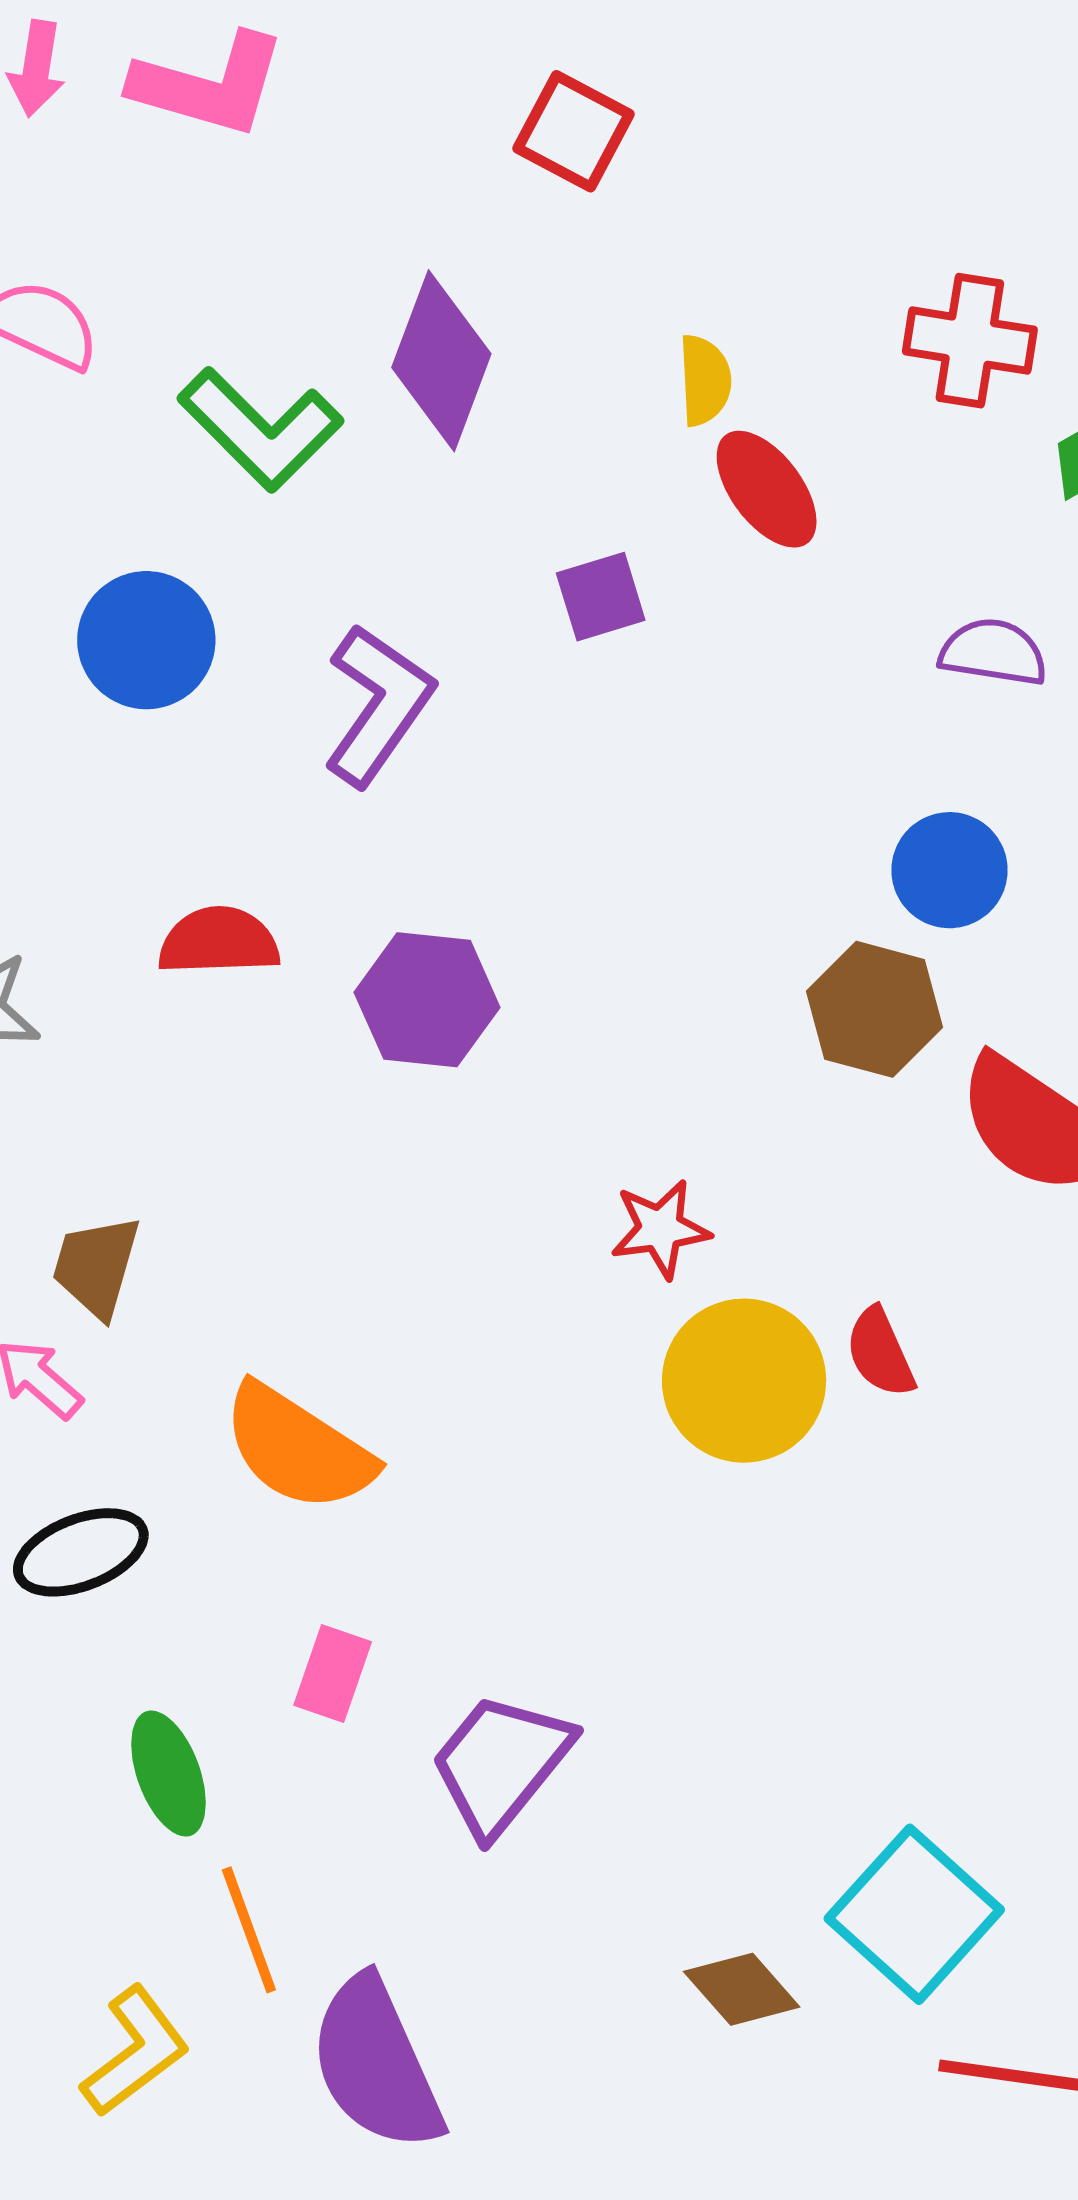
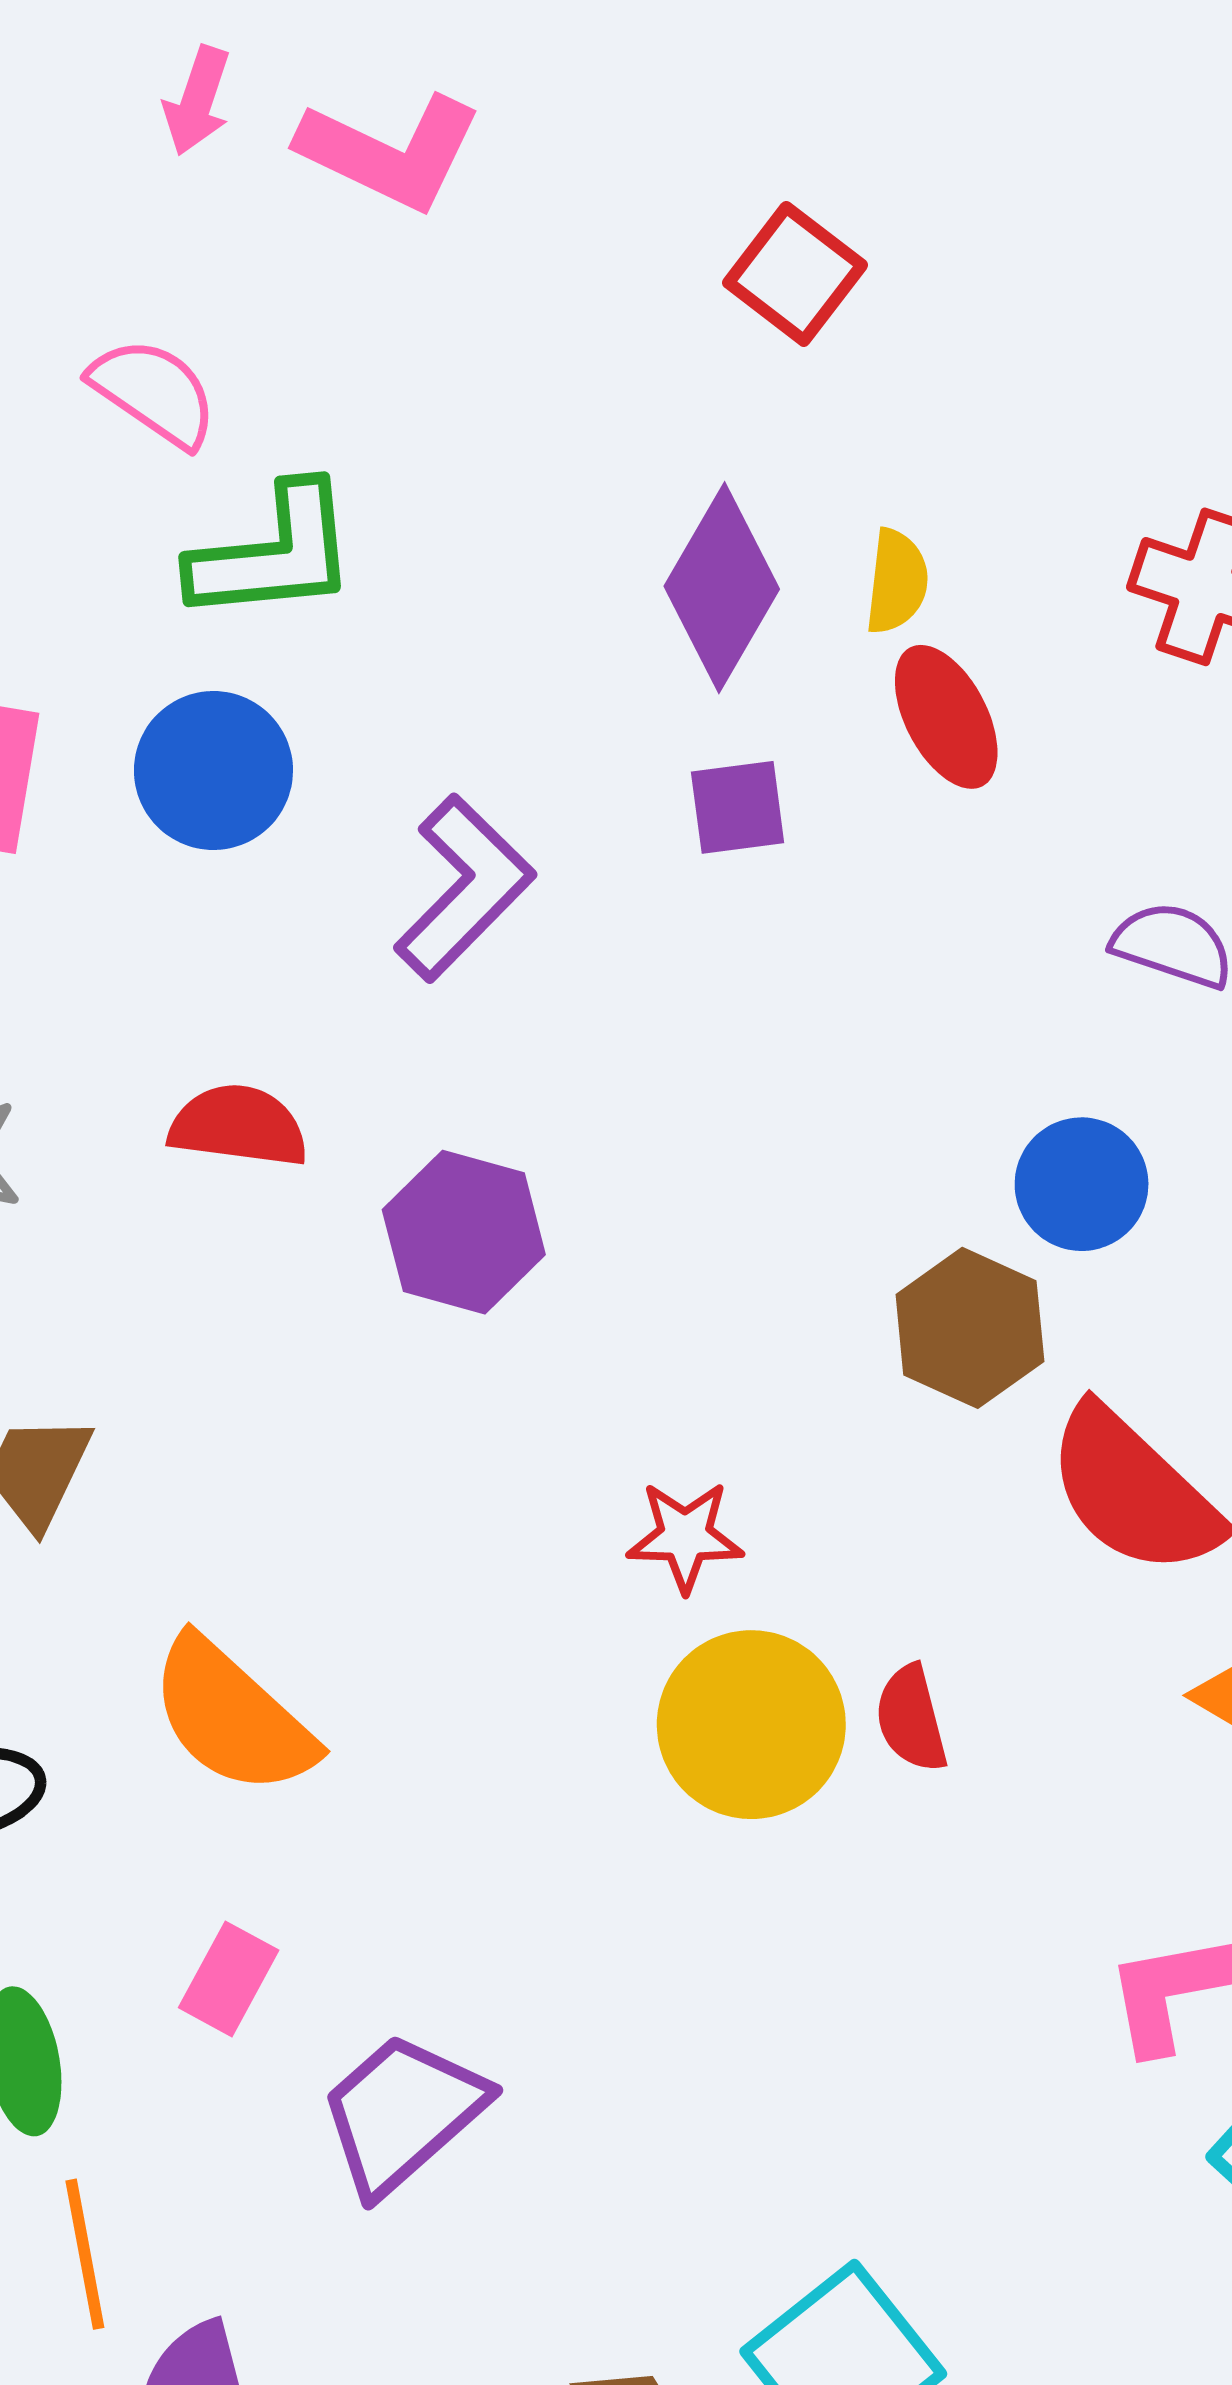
purple diamond: (441, 361) -> (722, 588), moved
green L-shape: (260, 429) -> (274, 554), moved, turned -60

